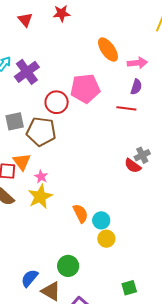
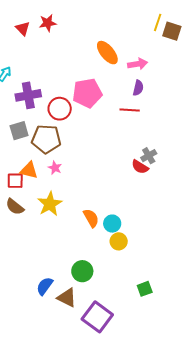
red star: (62, 13) -> (48, 23), moved
purple cross: (27, 72) -> (28, 95), moved, turned 30
orange triangle: (22, 162) -> (29, 170), turned -36
pink star: (41, 177) -> (55, 168), moved

